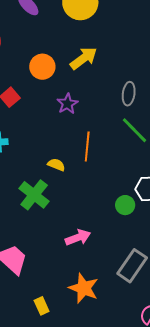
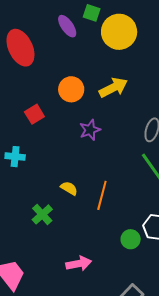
orange line: (87, 147) -> (102, 195), moved
green cross: (34, 195) -> (42, 214), size x0.7

